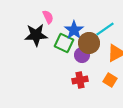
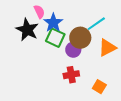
blue star: (74, 30) -> (53, 23), moved
black star: (36, 35) -> (27, 30), turned 30
orange square: (110, 80) -> (99, 87), moved

